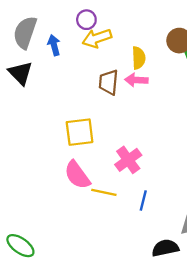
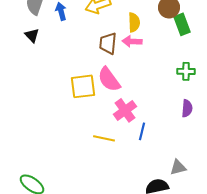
black triangle: (20, 73) -> (32, 35), size x0.7
pink semicircle: (77, 175) -> (109, 79), moved
blue line: (143, 200) -> (142, 131), moved

